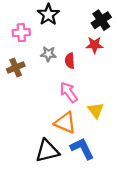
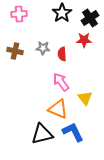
black star: (48, 15) -> (62, 13), moved
pink cross: (21, 33) -> (19, 14), moved
brown cross: (16, 67) -> (15, 51), moved, turned 35

